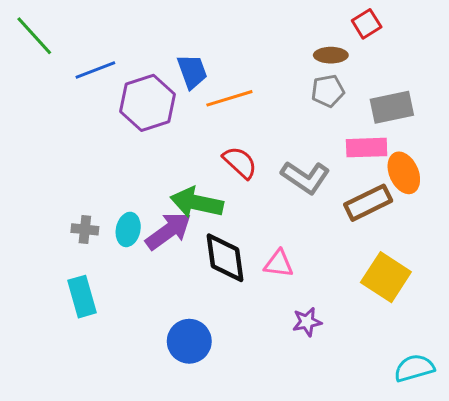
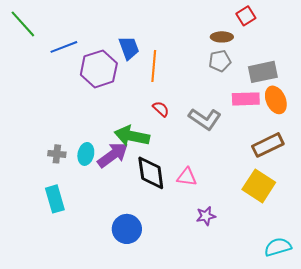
orange line: (229, 98) -> (154, 66), turned -68
red semicircle: (240, 162) -> (161, 109), size x0.7
orange ellipse: (404, 173) -> (276, 100), moved
brown rectangle: (368, 203) -> (268, 145), moved

